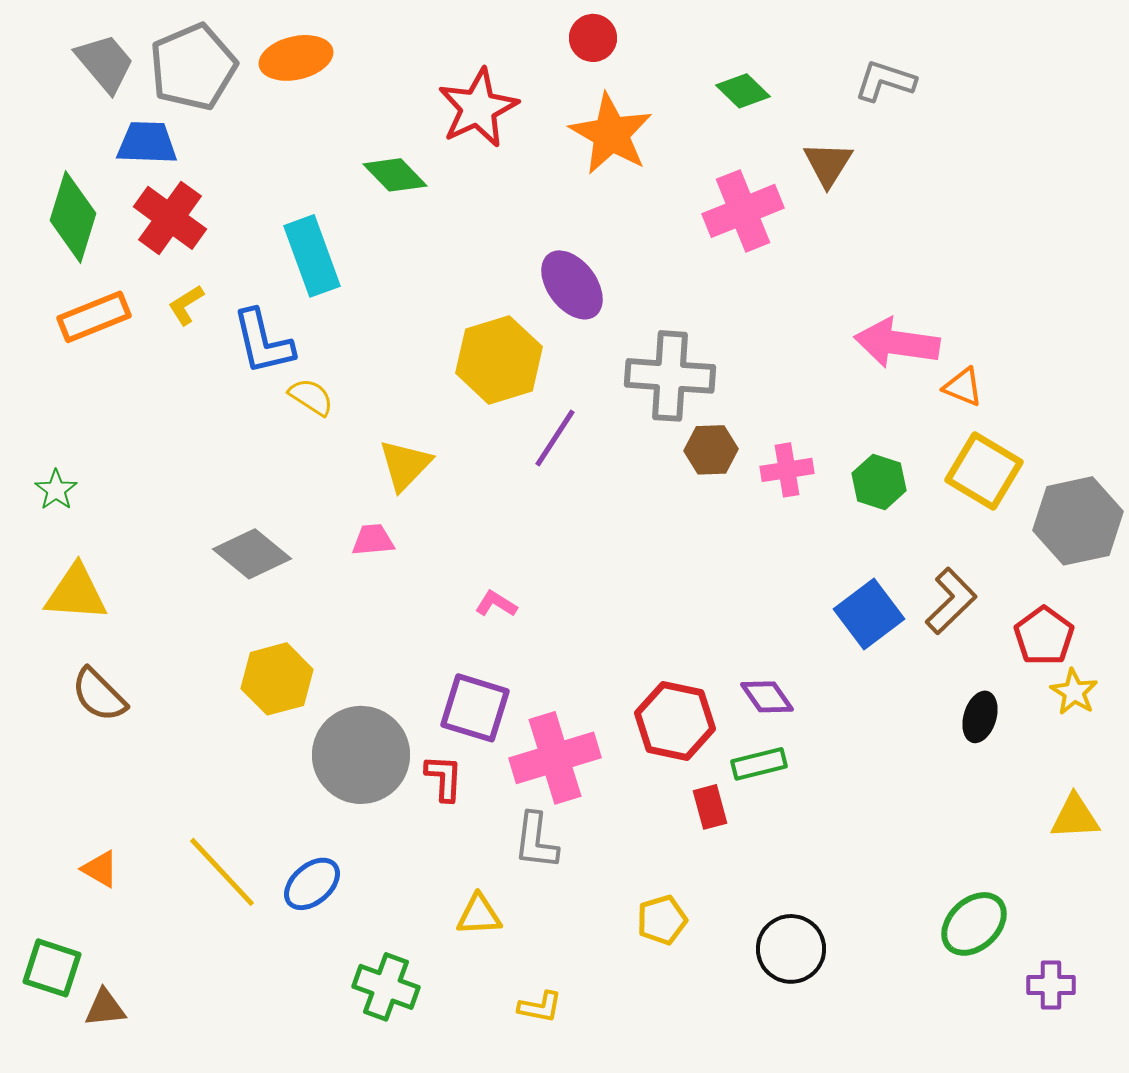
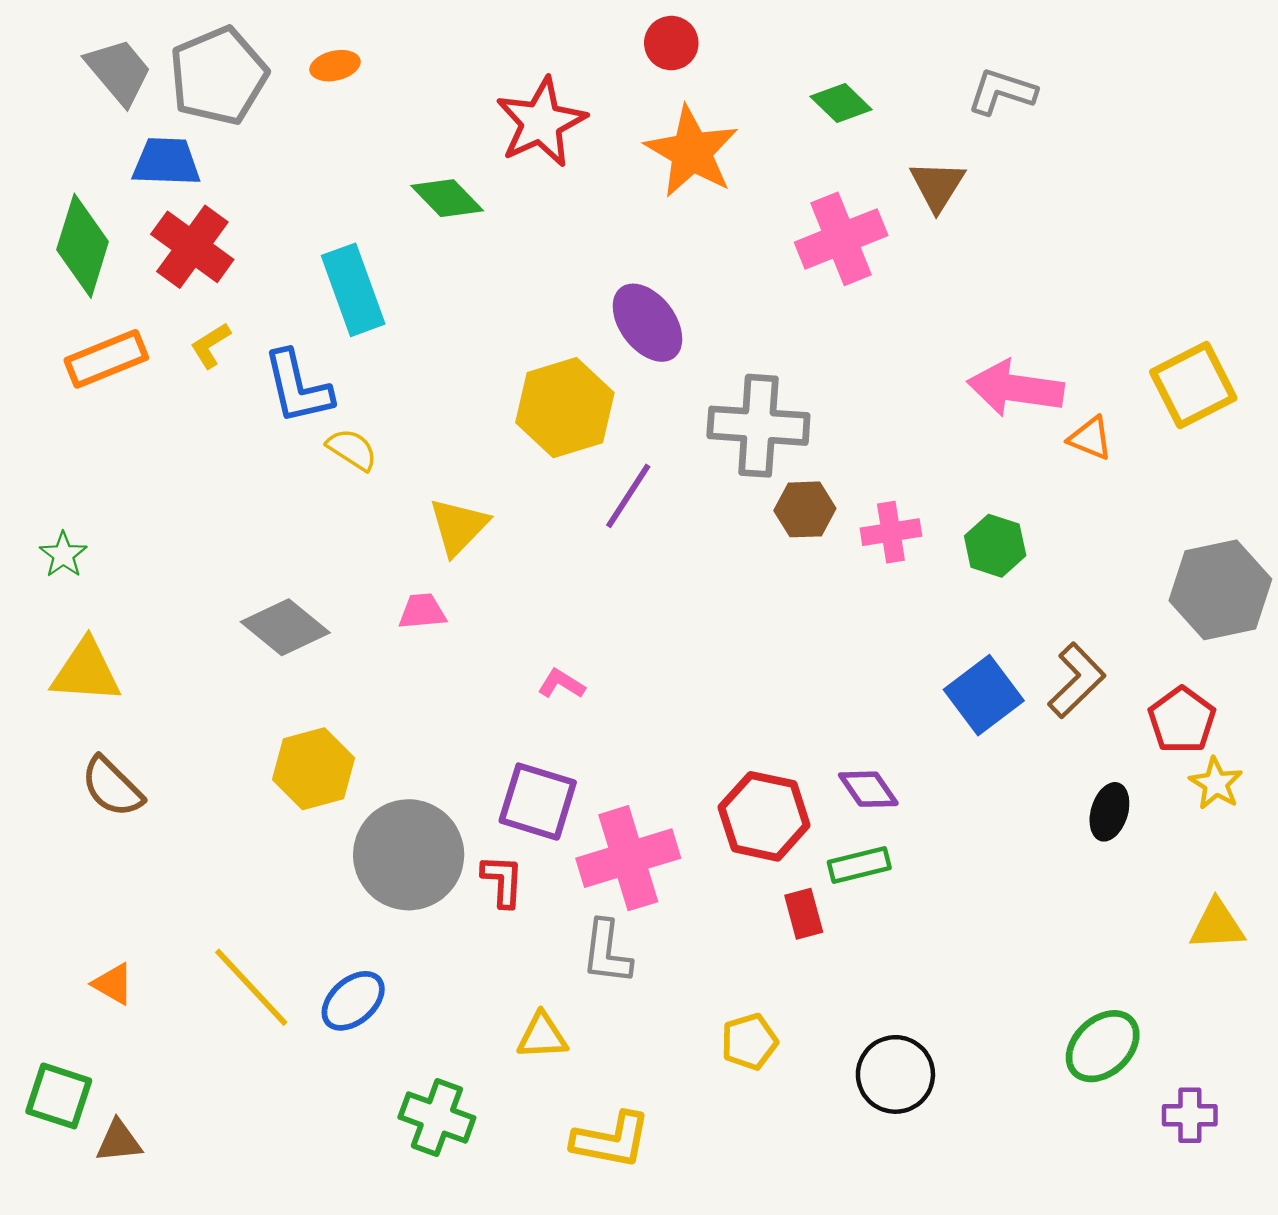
orange ellipse: (296, 58) -> (335, 66), size x0.6
yellow square: (984, 471) -> (1193, 385), moved, turned 32
yellow L-shape: (540, 1007) -> (611, 1140), size x1.6

